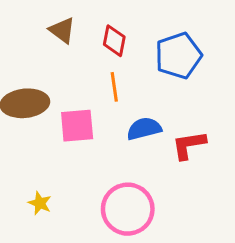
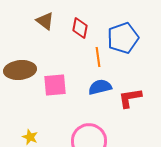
orange line: (114, 87) -> (98, 57), moved

